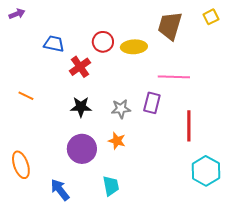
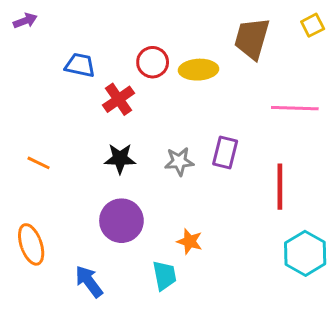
pink line: (174, 77) -> (295, 108), moved
orange line: (26, 96) -> (39, 163), moved
orange star: (117, 141) -> (190, 241), moved

